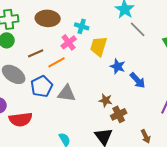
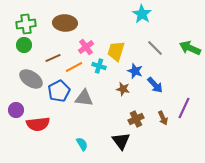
cyan cross: (82, 26) -> (99, 66), moved
gray line: (138, 29) -> (155, 48), moved
brown star: (106, 100) -> (123, 89), moved
brown arrow: (146, 136) -> (163, 118), moved

